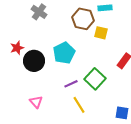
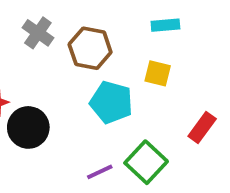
brown hexagon: (83, 19) -> (90, 48), moved
cyan pentagon: (64, 53) -> (111, 102), moved, turned -30

